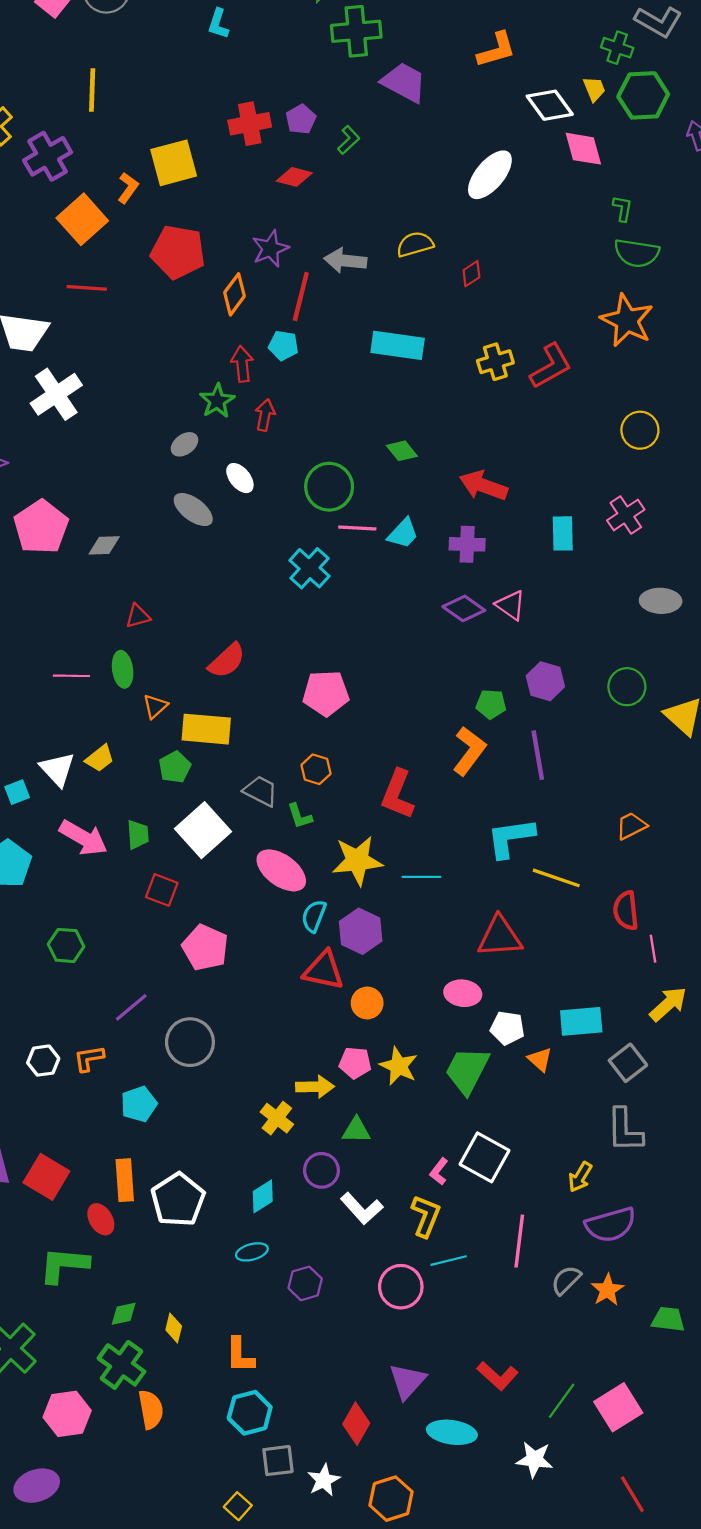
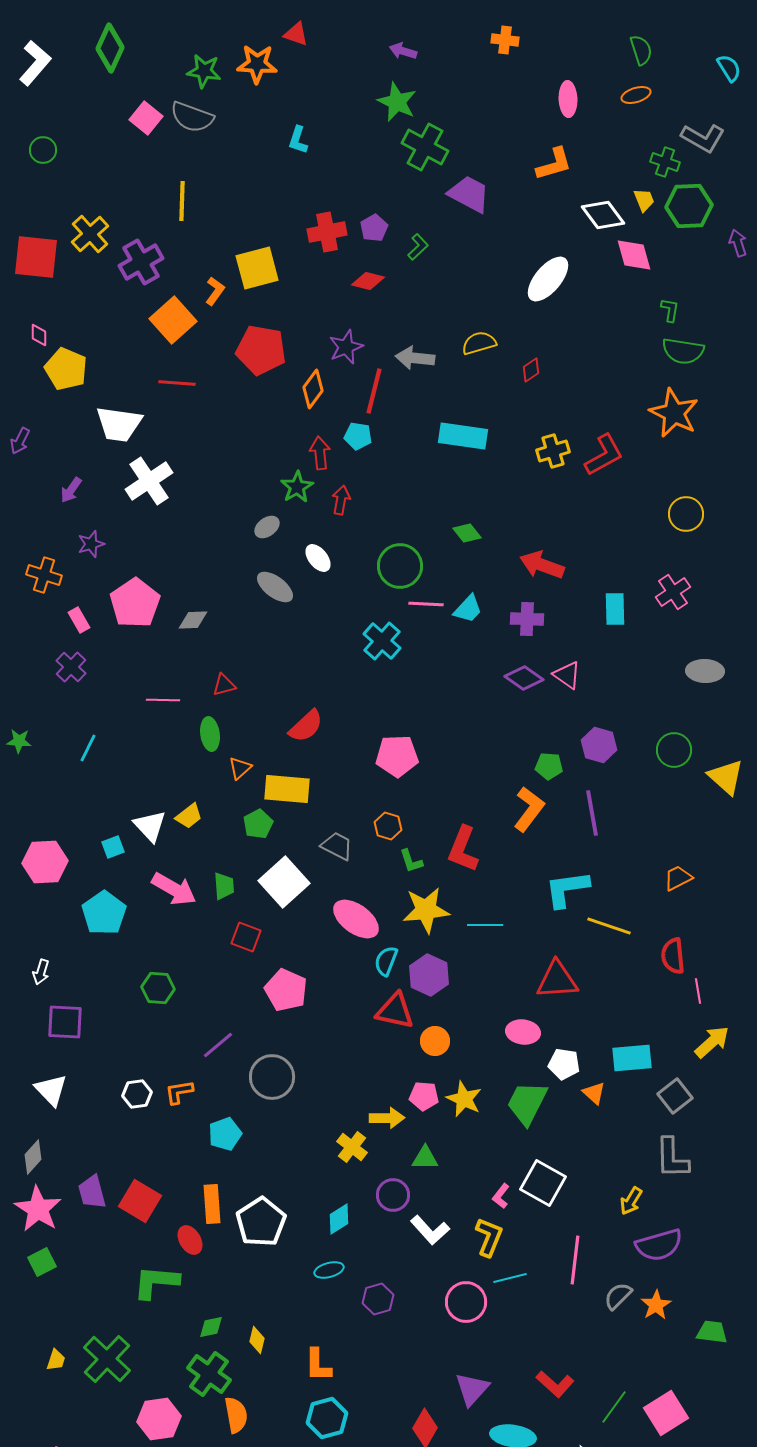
green cross: (356, 31) -> (425, 147), turned 33
pink line: (71, 676) -> (163, 700), moved
green L-shape: (300, 816) -> (411, 861), moved

